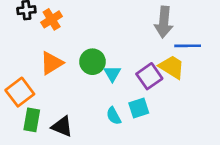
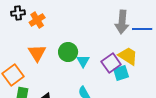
blue line: (188, 46) -> (142, 29), moved
orange triangle: (52, 63) -> (37, 53), turned -30
cyan square: (139, 108) -> (121, 73), moved

